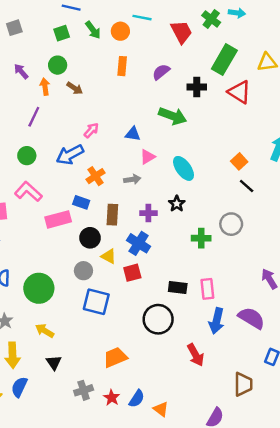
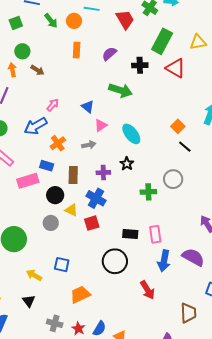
green square: (62, 33) -> (16, 23), moved
blue triangle: (133, 134) -> (88, 107), turned 32
blue square: (96, 302) -> (62, 265), moved, size x0.7
yellow arrow: (45, 331) -> (34, 275), moved
gray cross: (84, 390) -> (55, 323), turned 35

